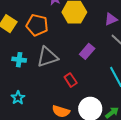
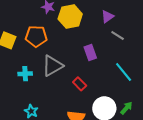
purple rectangle: (87, 51) -> (90, 53), turned -49

